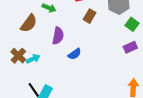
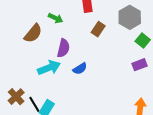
brown cross: (18, 56) -> (16, 97), moved
cyan arrow: (33, 59) -> (49, 68), moved, size x1.5

